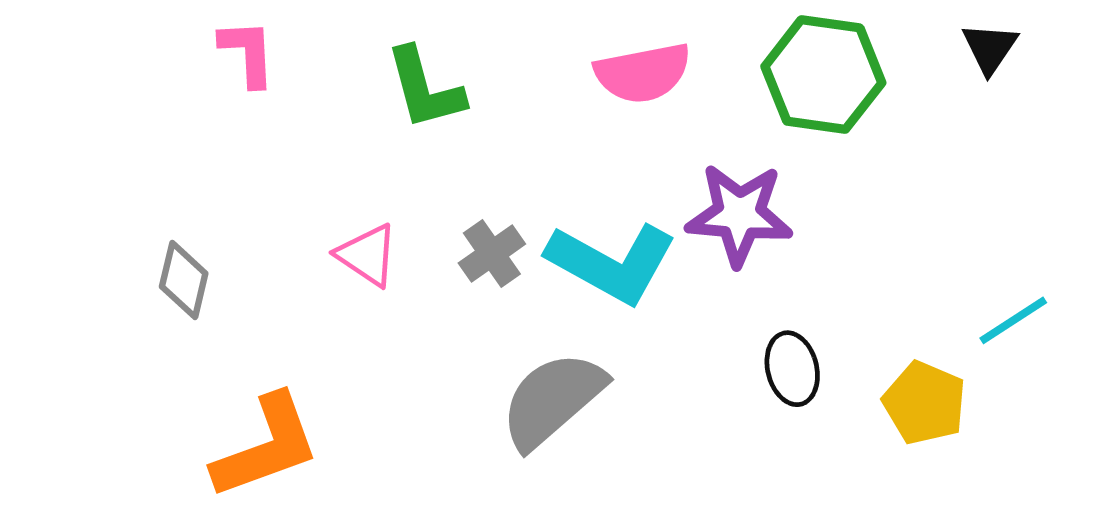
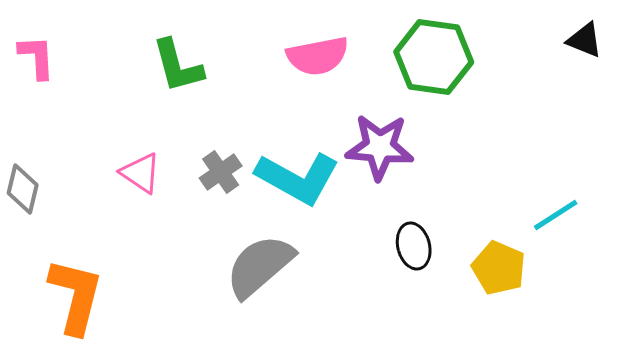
black triangle: (990, 48) -> (585, 40), moved, turned -42
pink L-shape: (247, 53) -> (37, 57), moved
orange L-shape: (266, 447) -> (76, 296), turned -56

